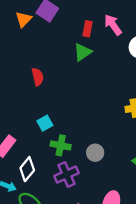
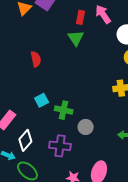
green triangle: (83, 52) -> (76, 38), turned -30
green cross: (61, 145) -> (64, 110), moved
purple cross: (66, 175) -> (60, 146), turned 30

